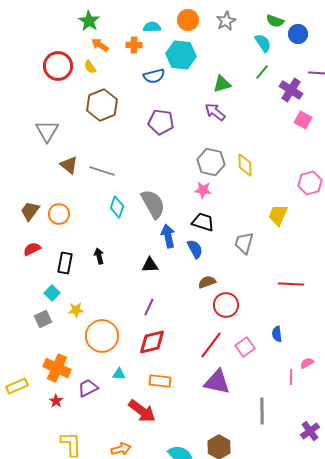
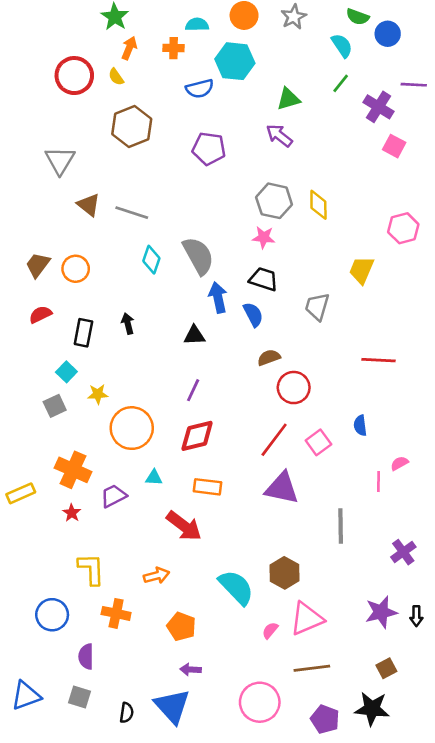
orange arrow: (100, 45) -> (129, 48), turned 78

